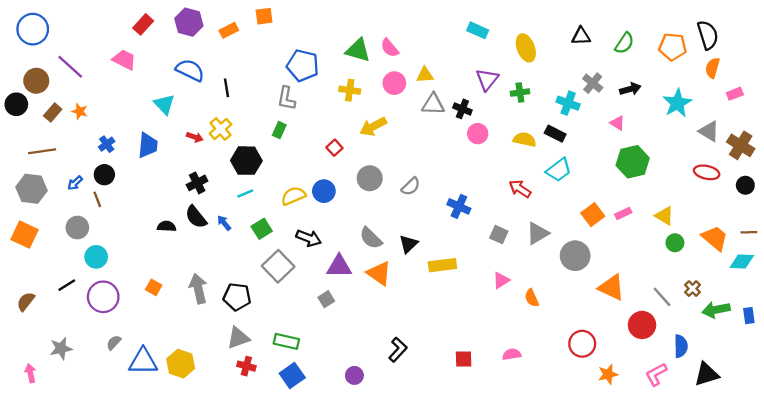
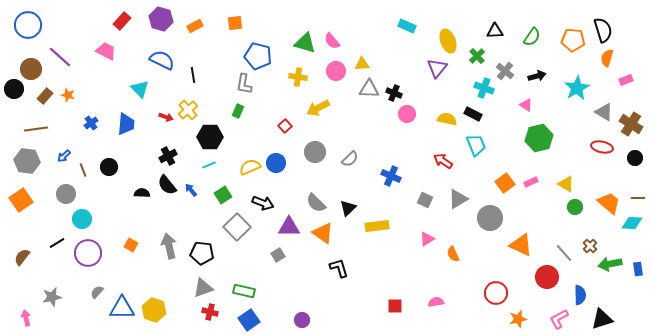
orange square: (264, 16) -> (235, 23), moved
purple triangle: (487, 80) -> (437, 68), moved
green cross: (520, 93) -> (477, 56), moved, turned -35
cyan trapezoid: (559, 170) -> (476, 145), turned -75
black circle: (104, 175) -> (109, 167), moved
orange square: (25, 235) -> (21, 200), turned 30
black L-shape: (398, 350) -> (339, 268), moved, turned -60

